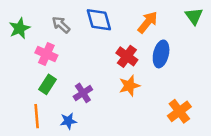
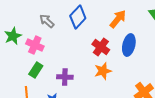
blue diamond: (99, 20) -> (78, 17), turned 60
green star: (20, 28) -> (13, 36), moved
purple cross: (83, 93) -> (65, 77), turned 35

